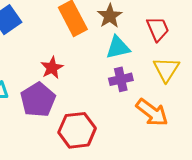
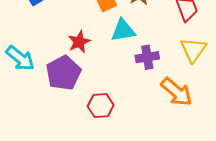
cyan triangle: (118, 47) -> (123, 30), moved
red hexagon: (77, 130) -> (101, 106), size x0.7

